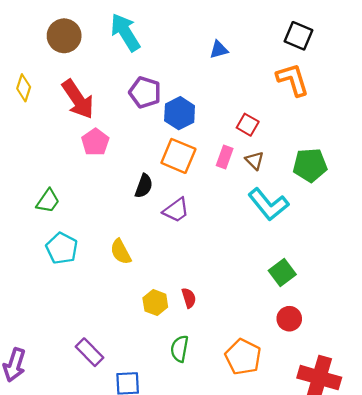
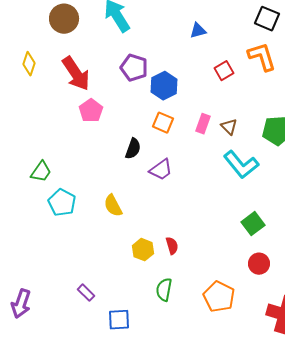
red square: (248, 125) -> (224, 71), moved, turned 30
orange square: (178, 156) -> (163, 123), size x0.7
green trapezoid: (48, 201) -> (41, 172), moved
purple rectangle: (89, 352) -> (86, 293), size x0.7

